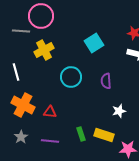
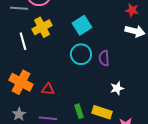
cyan square: (94, 43) -> (82, 25), moved
white line: (16, 72) -> (23, 41), moved
cyan circle: (71, 77) -> (81, 54), moved

